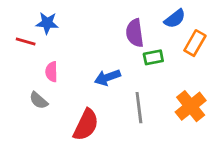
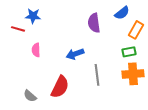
green rectangle: (153, 57) -> (129, 52), moved
gray semicircle: (39, 100) -> (30, 96), moved
orange cross: (191, 106) -> (133, 74), turned 35

